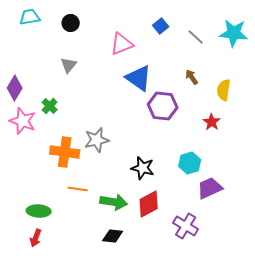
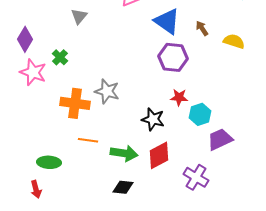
blue triangle: (139, 78) -> (167, 21), moved
yellow semicircle: (224, 90) -> (234, 41), turned 100
red star: (212, 122) -> (179, 97), moved, turned -30
gray star: (97, 140) -> (107, 91), turned 30
red arrow: (36, 238) -> (36, 189), moved, turned -36

